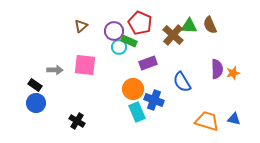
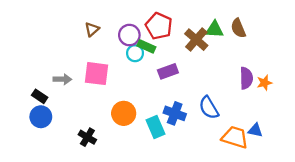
blue semicircle: (182, 82) -> (209, 108), moved
orange circle: (133, 89) -> (124, 113), moved
blue triangle: (234, 119) -> (255, 130), moved

